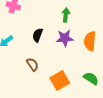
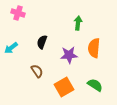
green arrow: (66, 15) -> (78, 23), moved
purple star: (65, 38) -> (69, 55), moved

